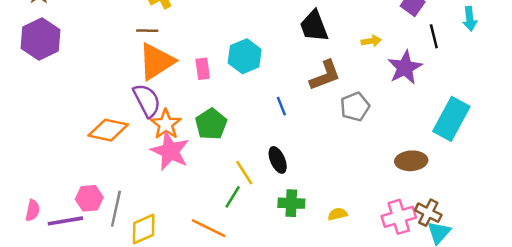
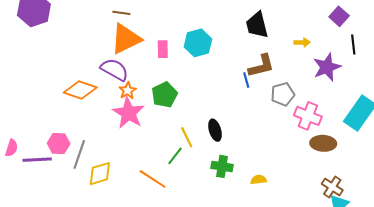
purple semicircle: (147, 100) -> (114, 70), turned -40
blue line: (281, 106) -> (246, 80), moved
orange star: (166, 124) -> (128, 91), size x0.7
pink cross: (399, 217) -> (308, 116), moved, turned 32

